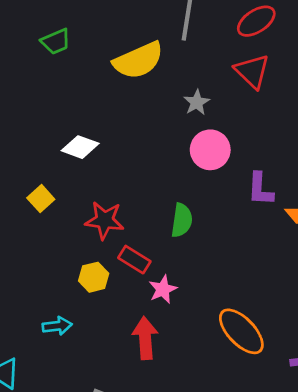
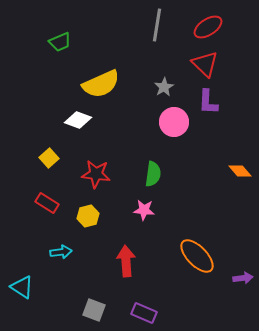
yellow semicircle: (138, 60) -> (101, 84), moved
purple L-shape: (260, 189) -> (208, 102), moved
red rectangle: (134, 260) -> (47, 203), moved
pink star: (163, 289) -> (144, 210), moved, turned 30

